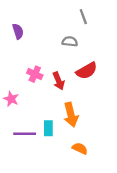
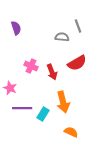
gray line: (83, 17) -> (78, 26), moved
cyan rectangle: (48, 128) -> (43, 114), turned 32
purple line: (25, 134) -> (22, 108), moved

